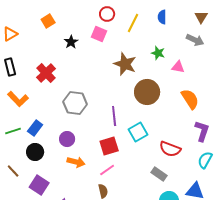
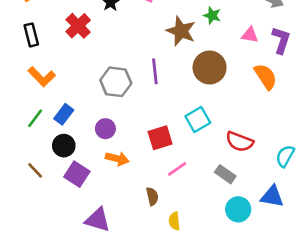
green star: (158, 53) -> (212, 15), moved
red cross: (46, 73) -> (78, 26), moved
purple line: (114, 116) -> (155, 71), moved
green line: (13, 131) -> (35, 118), turned -35
purple L-shape: (202, 131) -> (281, 40), moved
pink line: (107, 170) -> (177, 169), moved
purple square: (39, 185) -> (77, 174), moved

